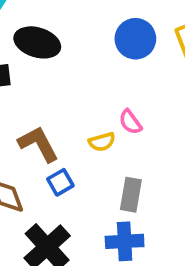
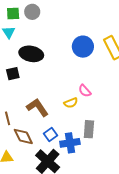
blue square: (60, 182) -> (51, 134), moved
blue cross: (125, 241) -> (70, 143), moved

